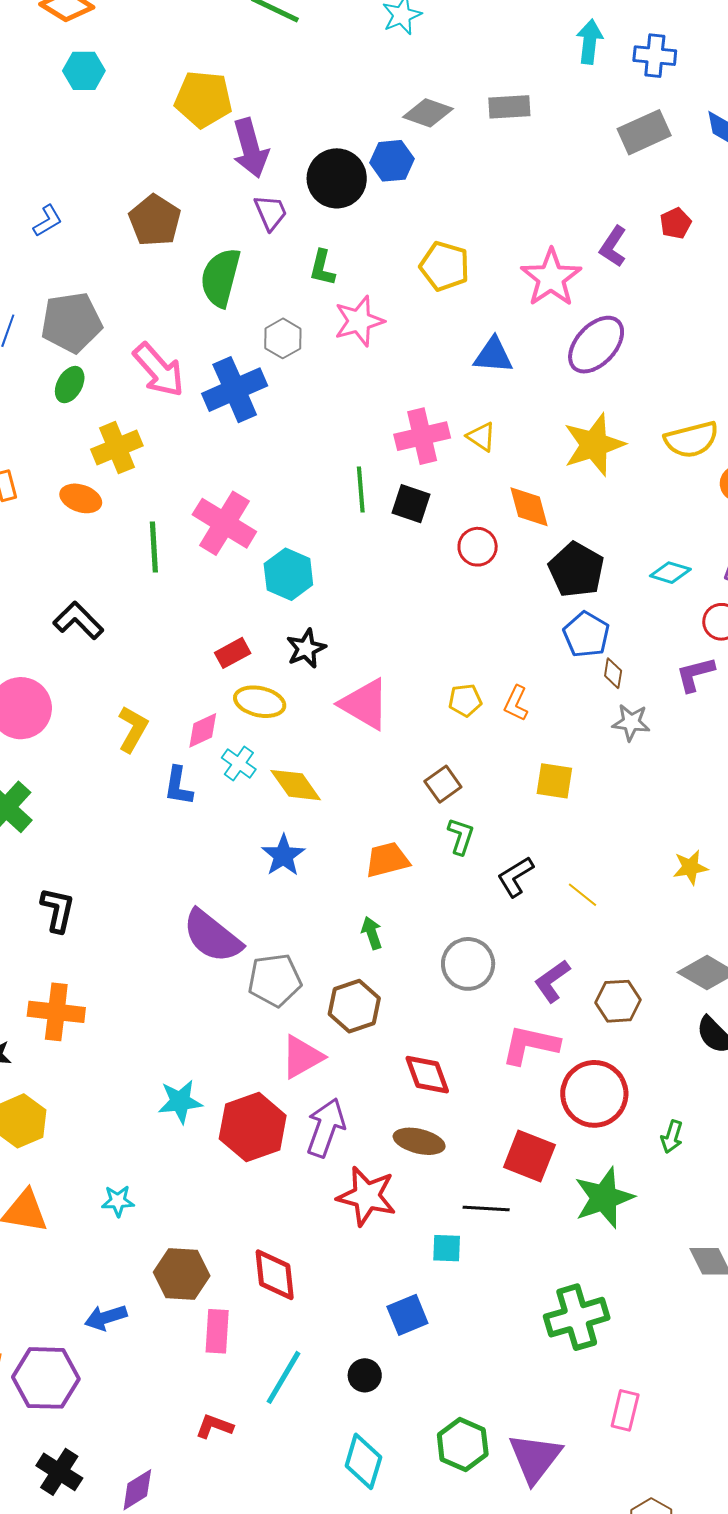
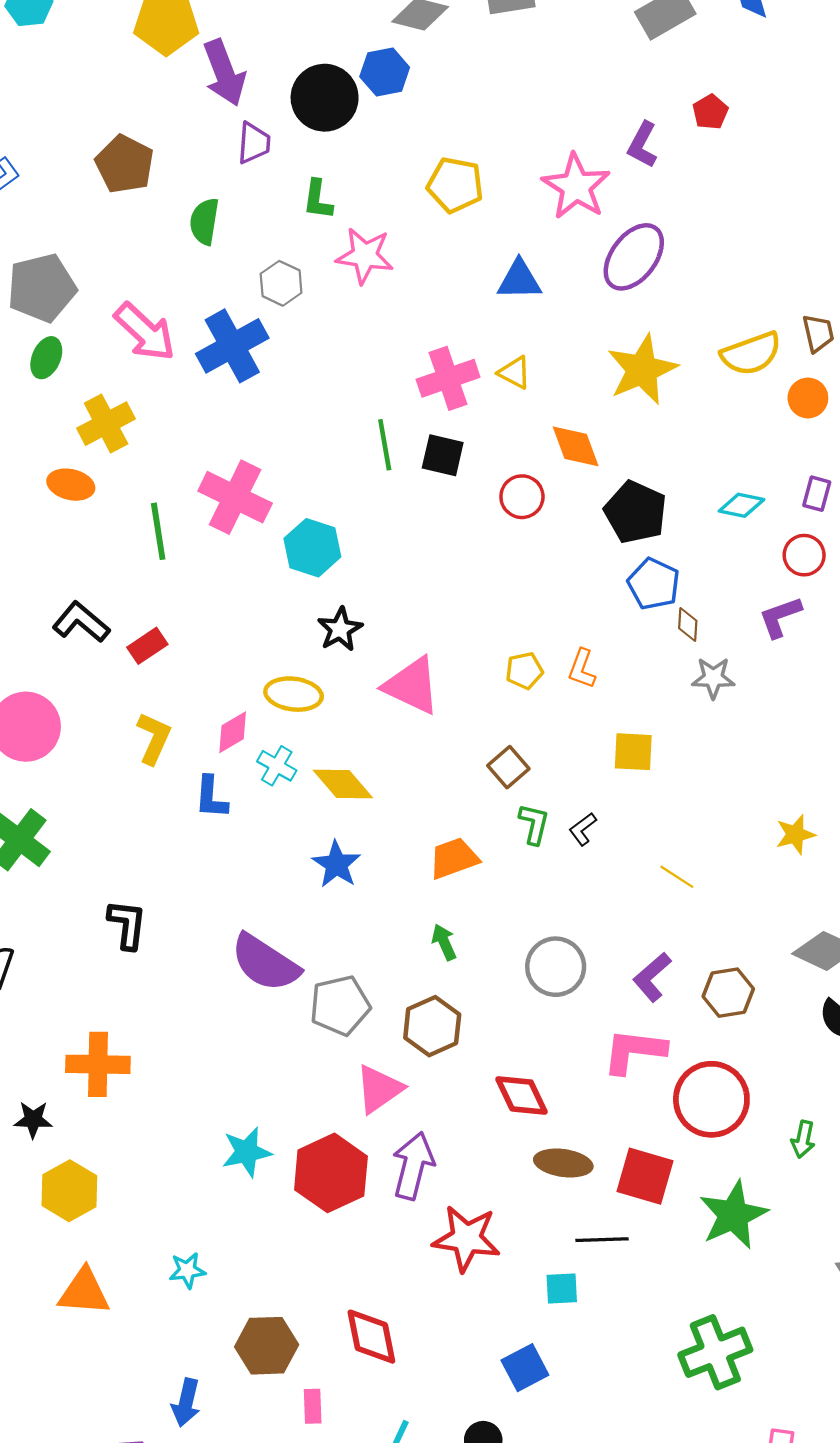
purple trapezoid: (271, 212) -> (254, 143), turned 33
green semicircle: (220, 278) -> (204, 221), size x0.7
pink star: (359, 321) -> (365, 256), turned 30
red rectangle: (233, 653) -> (147, 646), moved
black L-shape: (515, 877) -> (583, 829), moved, size x0.7
black L-shape: (58, 910) -> (127, 924), moved
brown ellipse: (419, 1141) -> (563, 1163), moved
blue arrow: (106, 1317) -> (186, 1403), turned -54
pink rectangle: (217, 1331) -> (313, 1406), size x0.7

